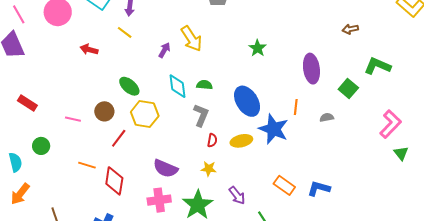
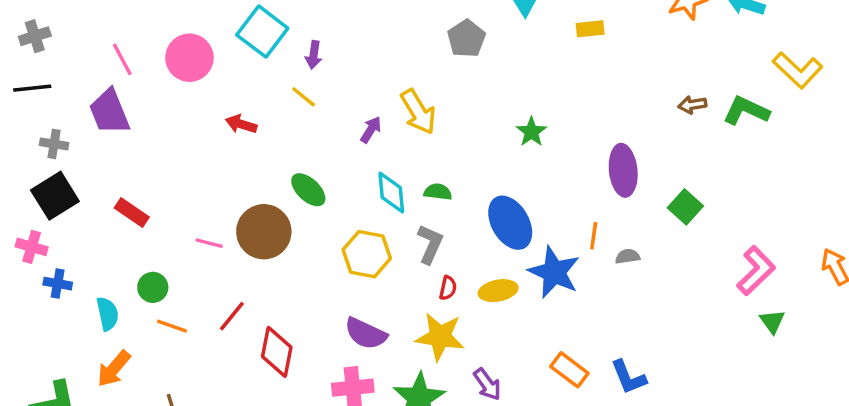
green L-shape: (377, 66) -> (746, 111), moved
brown circle: (104, 111) -> (264, 232), size x1.6
yellow hexagon: (145, 114) -> (367, 254), moved
gray semicircle: (327, 117) -> (628, 256), moved
red line: (119, 138) -> (232, 316), moved
orange line: (87, 165) -> (172, 326), moved
yellow star: (209, 169) -> (440, 337), size x1.8
blue L-shape: (319, 188) -> (628, 377), turned -130

